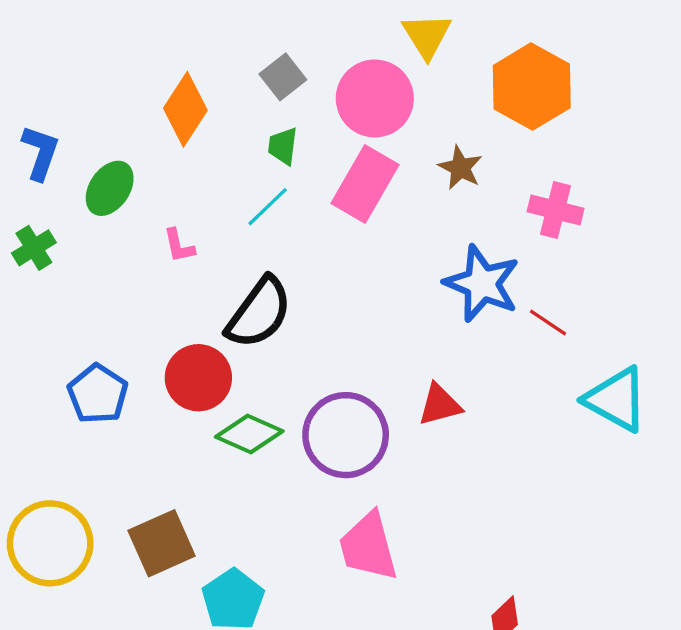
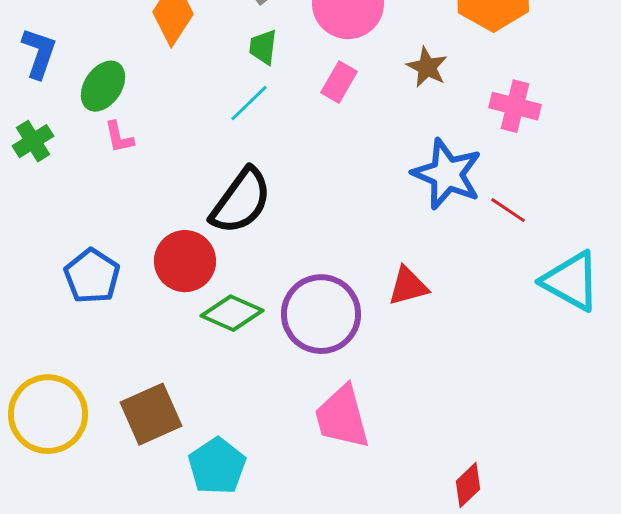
pink rectangle: (365, 184) -> (339, 82), size x0.6
pink L-shape: (179, 246) -> (119, 137), moved

